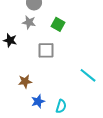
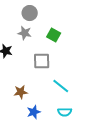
cyan line: (88, 75) -> (61, 86), moved
cyan semicircle: (61, 106) -> (65, 112), moved, turned 72

